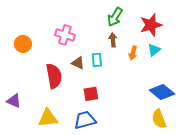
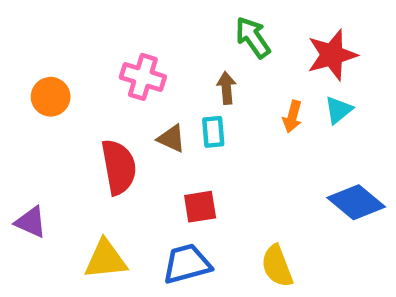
green arrow: (115, 17) -> (253, 37), turned 114
brown arrow: (113, 40) -> (226, 88), moved
yellow semicircle: (159, 119) -> (277, 266), moved

